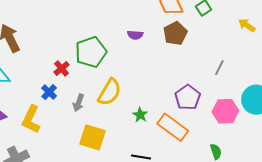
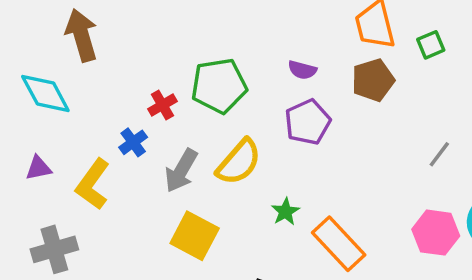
purple pentagon: (188, 97) -> (308, 122), moved
gray arrow: (78, 103) -> (181, 171), size x1.4

